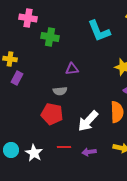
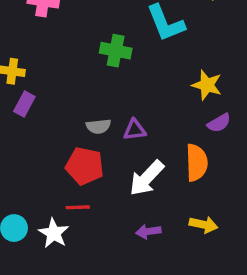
green cross: (50, 37) -> (116, 51), moved
purple triangle: (72, 69) -> (135, 130), moved
red line: (64, 147) -> (78, 207), moved

